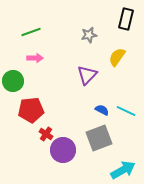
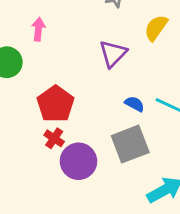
pink arrow: (35, 58) -> (38, 29), turned -84
red pentagon: (31, 110) -> (56, 104), moved, turned -30

